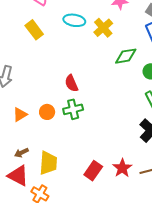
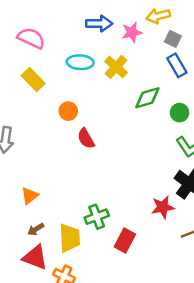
green cross: (73, 109) -> (97, 217), moved
orange circle: (47, 112) -> (68, 111), moved
orange triangle: (20, 115) -> (30, 196), moved
red star: (122, 168) -> (163, 207), moved, turned 30

